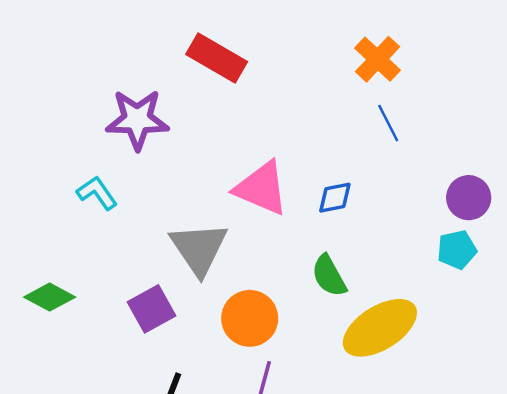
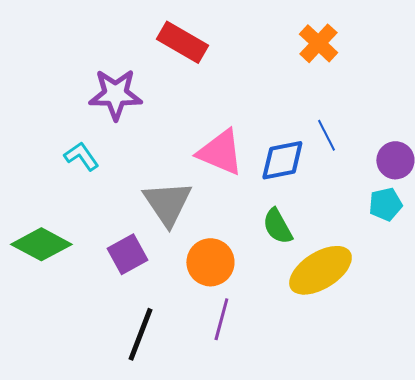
blue line: (388, 123) -> (326, 135), moved
blue diamond: (335, 198) -> (282, 160), size x1.5
green diamond: (50, 297) -> (41, 244), size x1.4

